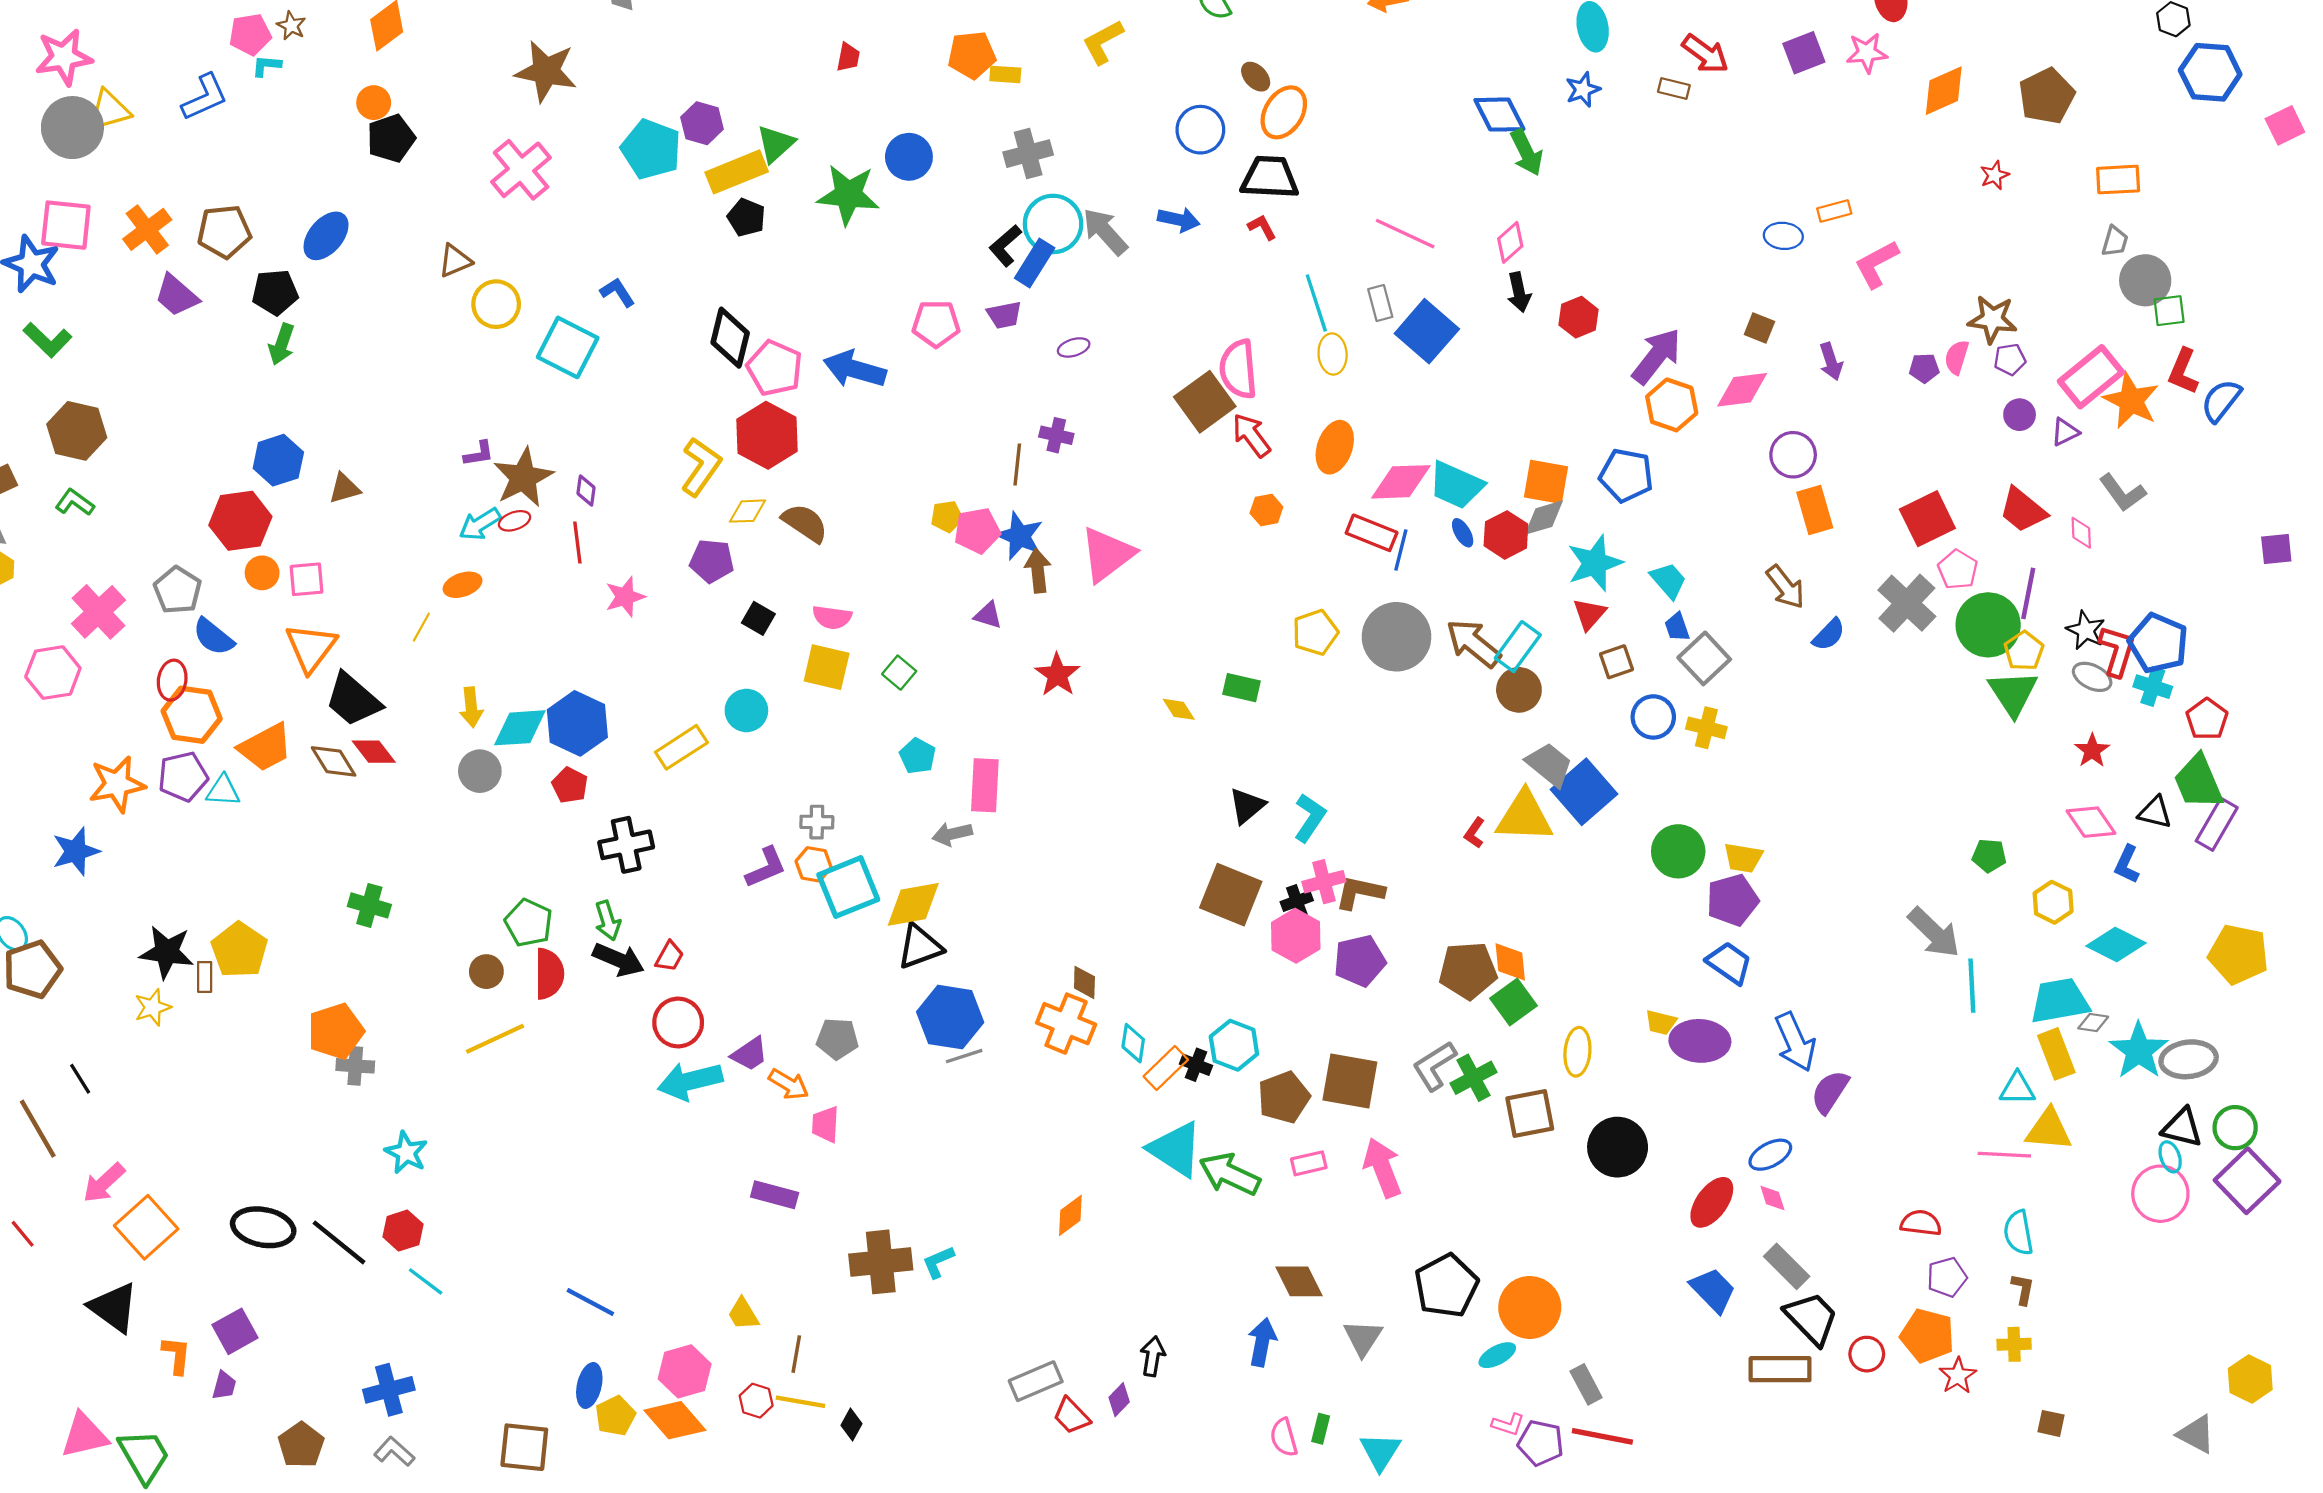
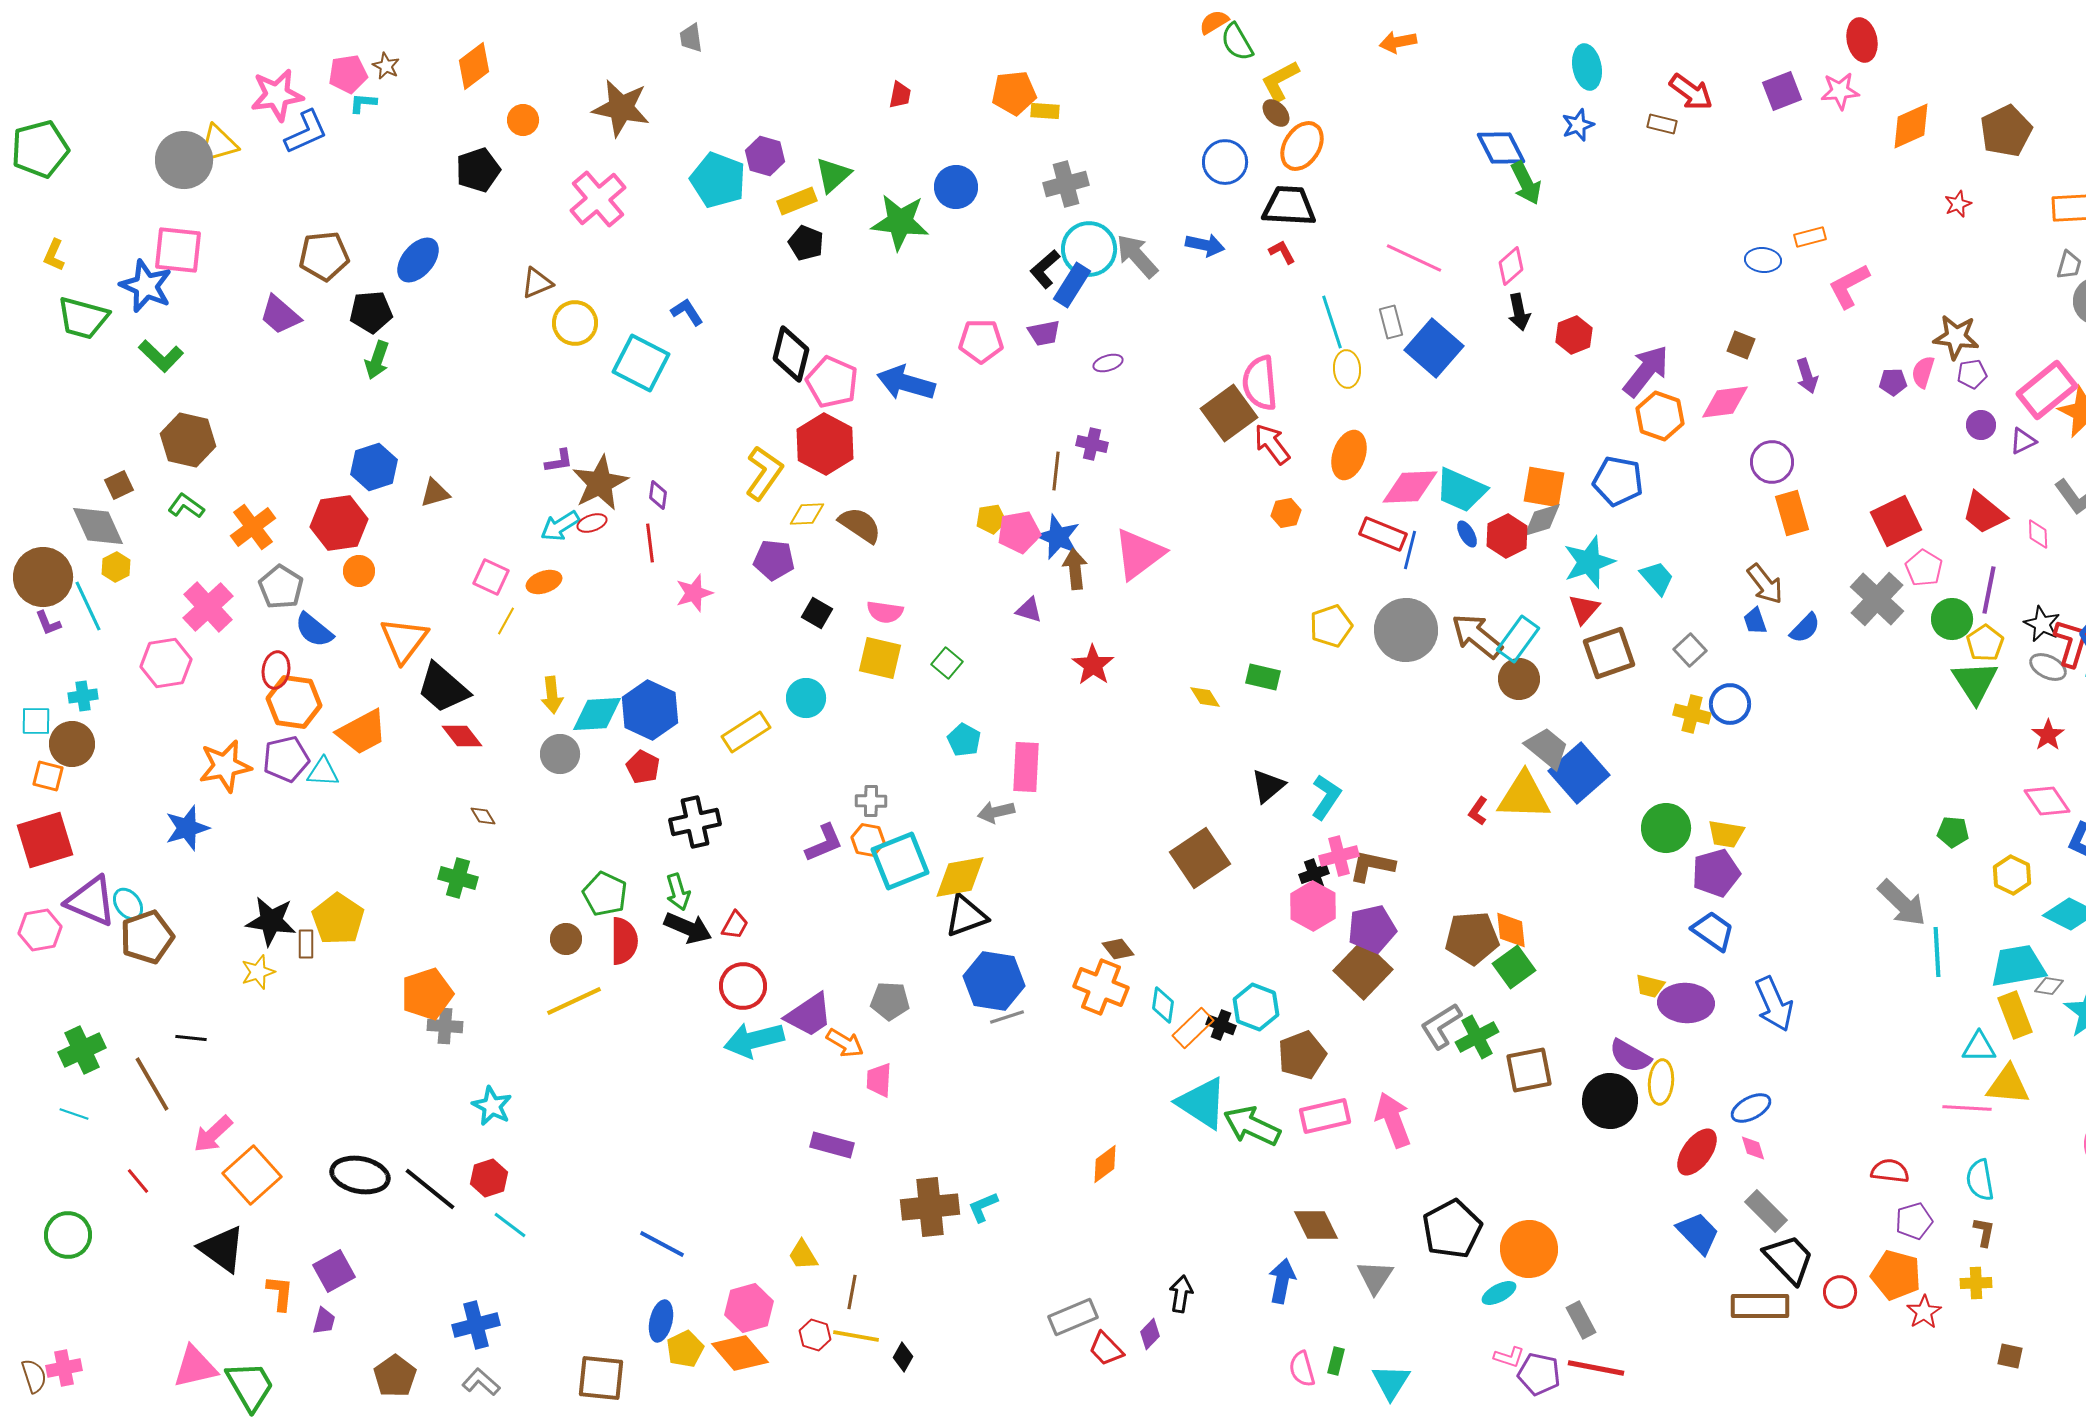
yellow L-shape: (1103, 42) -> (1280, 81), moved
pink star: (64, 57) -> (277, 95), moved
orange circle: (374, 103) -> (523, 120), moved
yellow rectangle: (737, 172) -> (797, 201), size x0.7
orange cross: (147, 229) -> (253, 527), moved
pink square: (306, 579) -> (491, 577), moved, turned 30
green circle: (1988, 625) -> (1952, 619), size x0.7
blue trapezoid: (1677, 627) -> (1755, 621), moved
gray square: (1704, 658) -> (1690, 650), size x0.7
brown square: (1616, 662) -> (1609, 653), size x1.6
blue circle: (1653, 717) -> (1730, 704), moved
brown diamond: (334, 761) -> (483, 816), moved, size x0.6
brown square: (1231, 895) -> (1200, 858), moved, turned 34
brown diamond: (1084, 982) -> (1118, 949), turned -40
yellow ellipse: (1577, 1052) -> (1661, 1082), moved
purple trapezoid: (750, 1054) -> (809, 1015), size x1.4
black line: (80, 1079) -> (191, 1038), turned -52
brown square: (1350, 1081) -> (1363, 970), moved, turned 34
purple semicircle: (1830, 1092) -> (1630, 1056), moved, turned -93
pink rectangle: (1309, 1163) -> (1325, 1116), size x1.5

